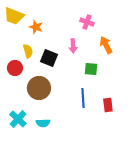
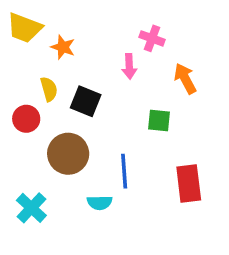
pink arrow: (73, 46) -> (129, 66), moved
blue line: (83, 98) -> (124, 171), moved
red rectangle: (108, 105) -> (189, 183), size x1.5
cyan semicircle: (43, 123) -> (100, 203), moved

